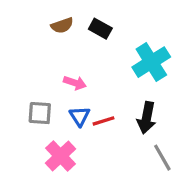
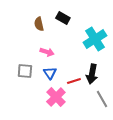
brown semicircle: (62, 25) -> (39, 24), moved, turned 96
red line: (104, 121) -> (74, 81), moved
pink cross: (61, 156) -> (56, 97), moved

